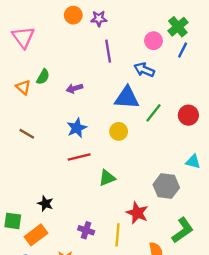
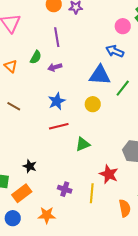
purple line: (108, 51) -> (57, 37), moved
green semicircle: (43, 77) -> (36, 57), moved

